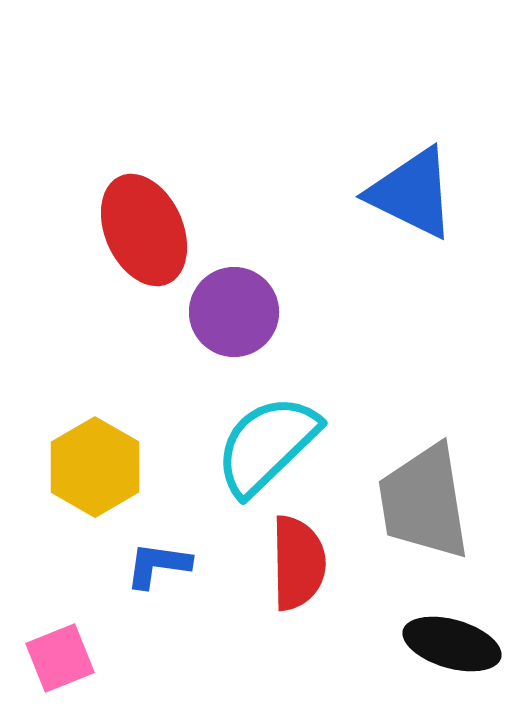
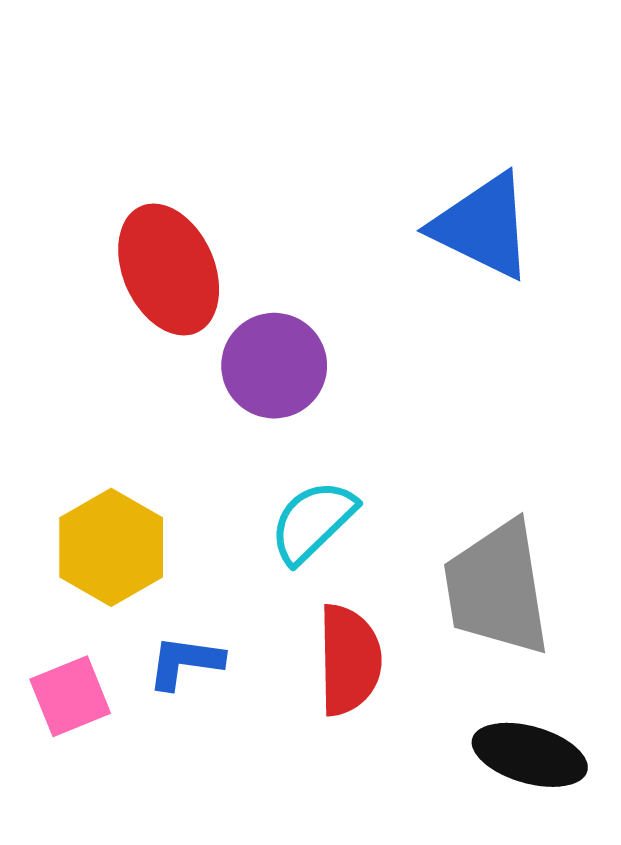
cyan semicircle: (267, 445) -> (313, 522), size x0.7
pink square: (60, 658) -> (70, 696), moved

